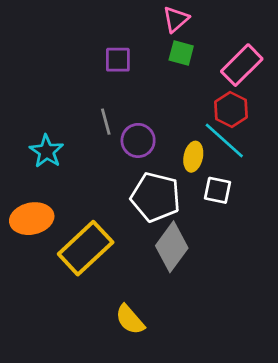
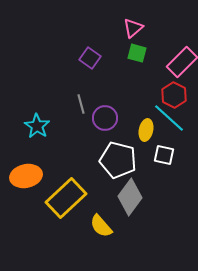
purple square: (118, 60) -> (90, 58), turned 35
yellow semicircle: (130, 320) -> (101, 226), moved

